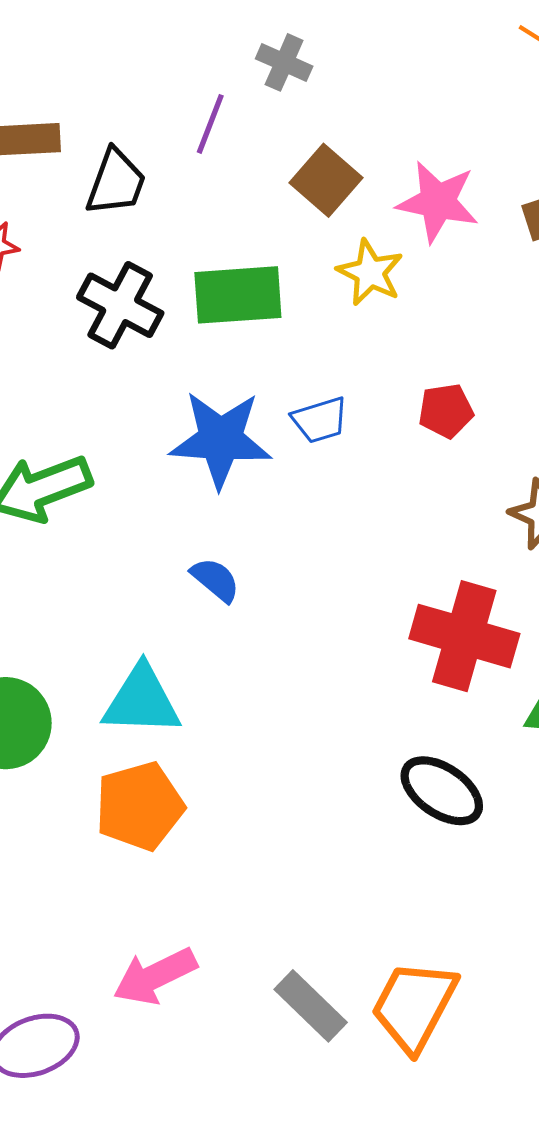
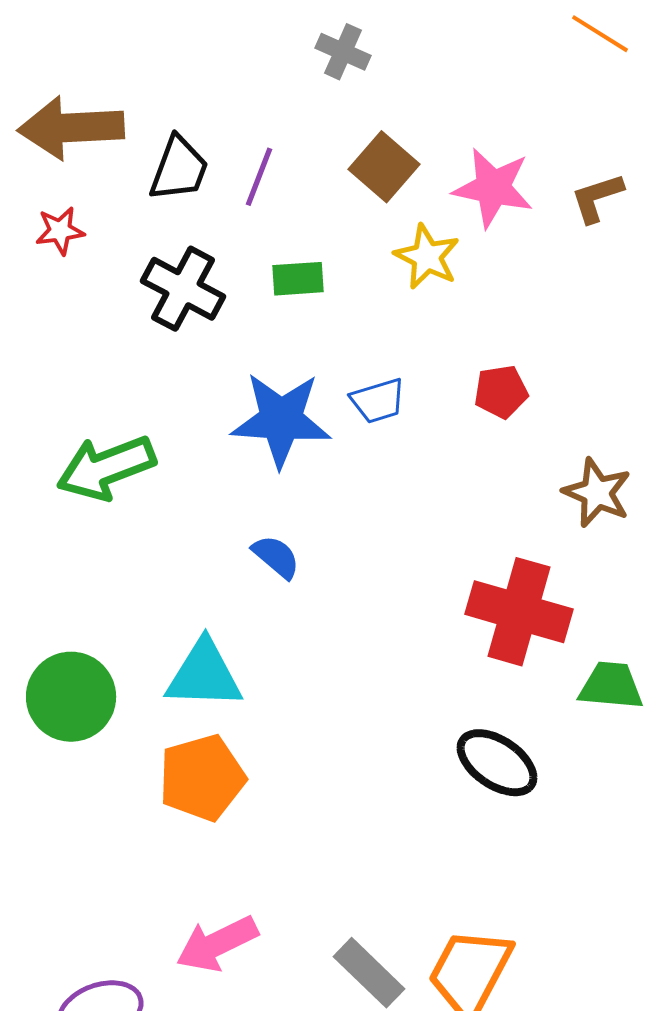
purple line: (210, 124) -> (259, 177), moved
green rectangle: (238, 295) -> (298, 279), size x0.6

